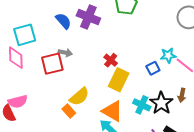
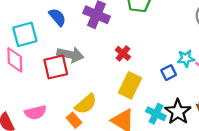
blue semicircle: (63, 21) -> (57, 17), moved
gray arrow: (65, 53) -> (70, 55), size x1.6
red cross: (111, 60) -> (123, 53), moved
pink semicircle: (18, 102) -> (35, 112), moved

